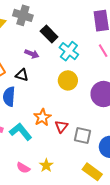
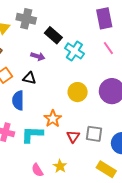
yellow circle: (68, 80) -> (78, 92), moved
red triangle: (61, 127) -> (73, 136), moved
cyan L-shape: (21, 132) -> (32, 134), turned -45
pink semicircle: (23, 168) -> (37, 170), turned 32

